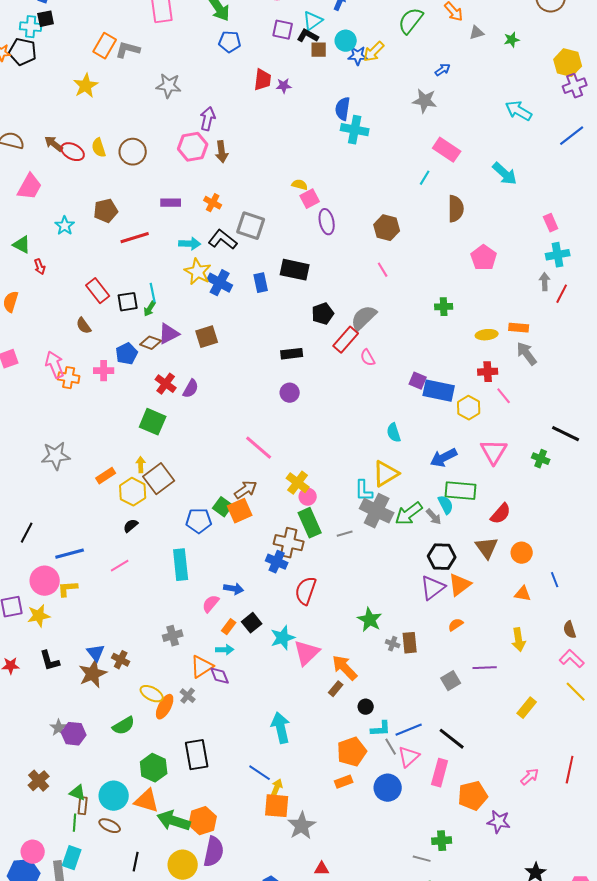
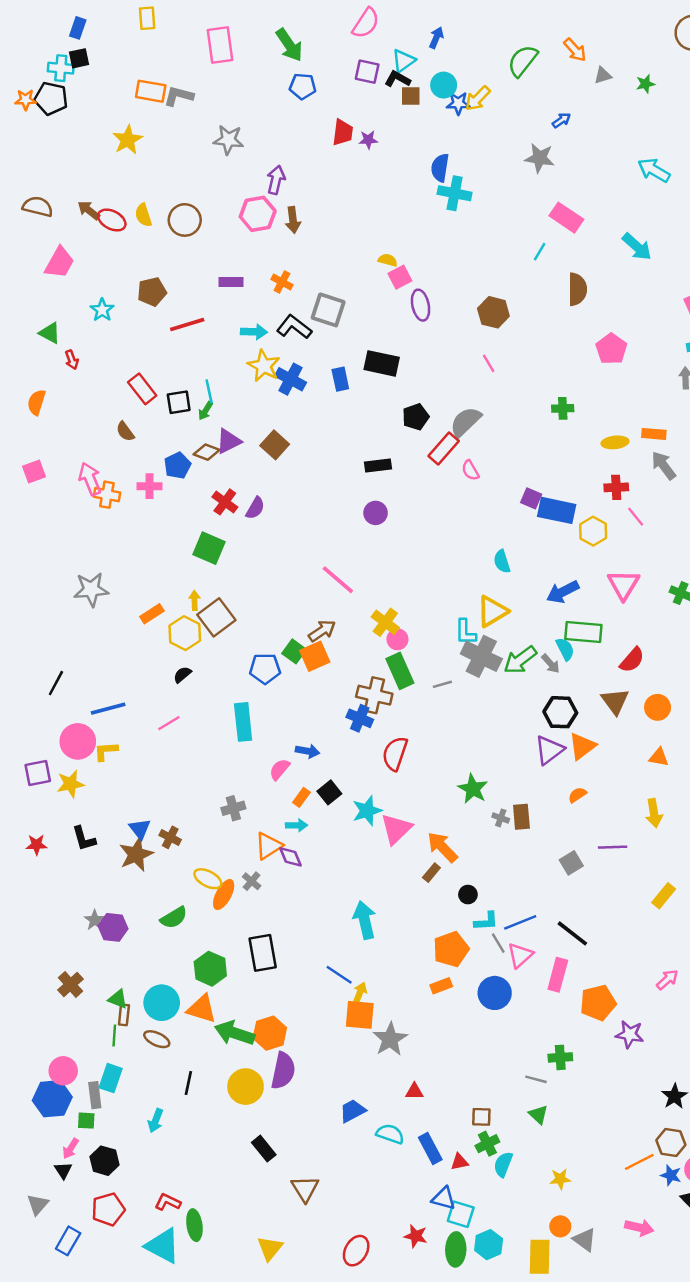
orange rectangle: (105, 46) -> (151, 91), turned 70
brown square: (207, 337) -> (275, 445), turned -30

